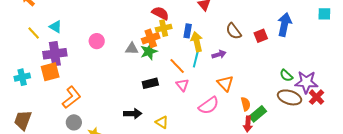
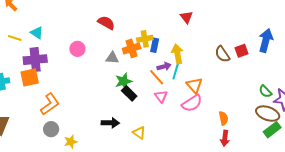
red semicircle: (160, 13) -> (106, 23), moved
blue rectangle: (188, 31) -> (155, 45), moved
brown semicircle: (234, 31) -> (222, 54), moved
yellow line: (34, 33) -> (15, 38), turned -32
green star: (149, 51) -> (124, 81), moved
purple arrow: (219, 54) -> (164, 66), moved
black rectangle: (150, 83) -> (129, 93), turned 56
orange triangle: (225, 83) -> (194, 85), moved
pink semicircle: (209, 106) -> (192, 103), moved
green rectangle: (258, 114) -> (272, 130), moved

